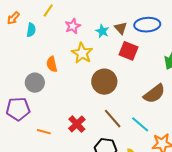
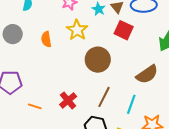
gray circle: (35, 83) -> (13, 34), moved
brown line: (113, 119) -> (104, 97), turned 65
cyan line: (140, 124) -> (131, 104), turned 66

